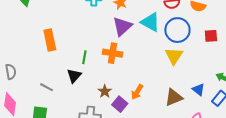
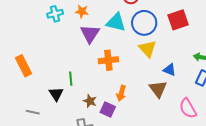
red square: (211, 36) -> (178, 20), size x1.5
orange cross: (112, 53) -> (108, 60), moved
green line: (84, 57) -> (71, 79), moved
blue triangle: (198, 90) -> (169, 70), moved
brown triangle: (174, 97) -> (158, 89), turned -30

